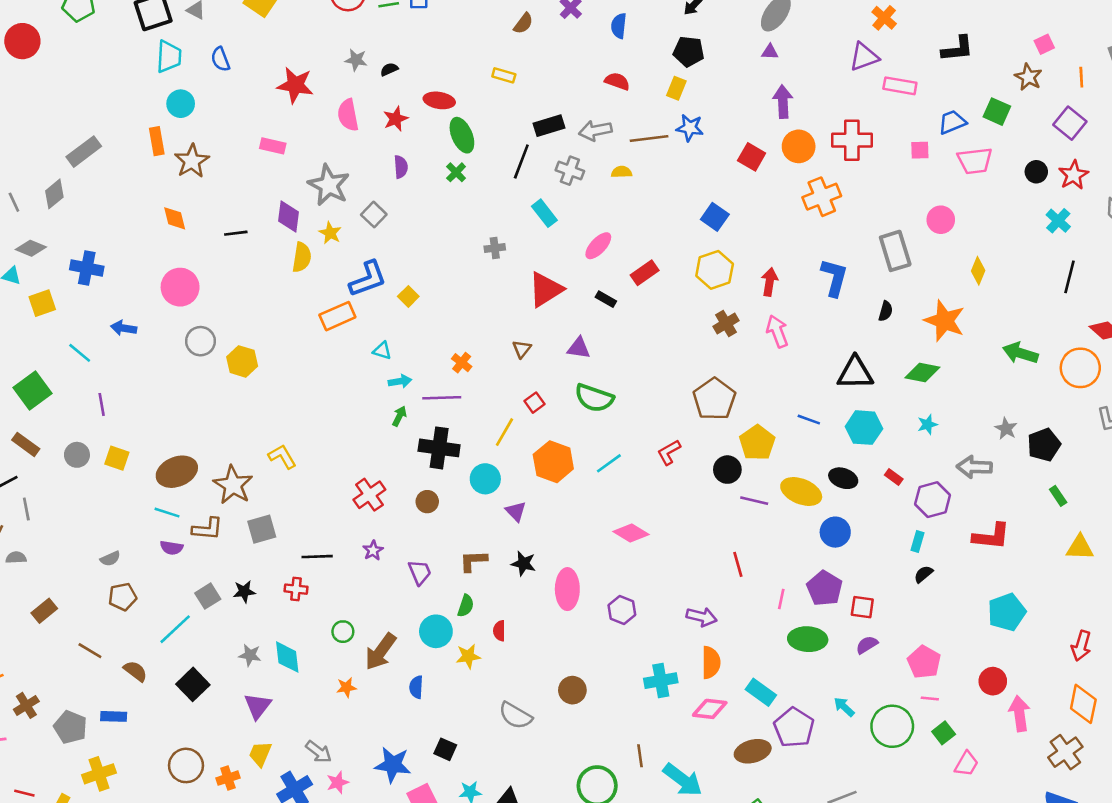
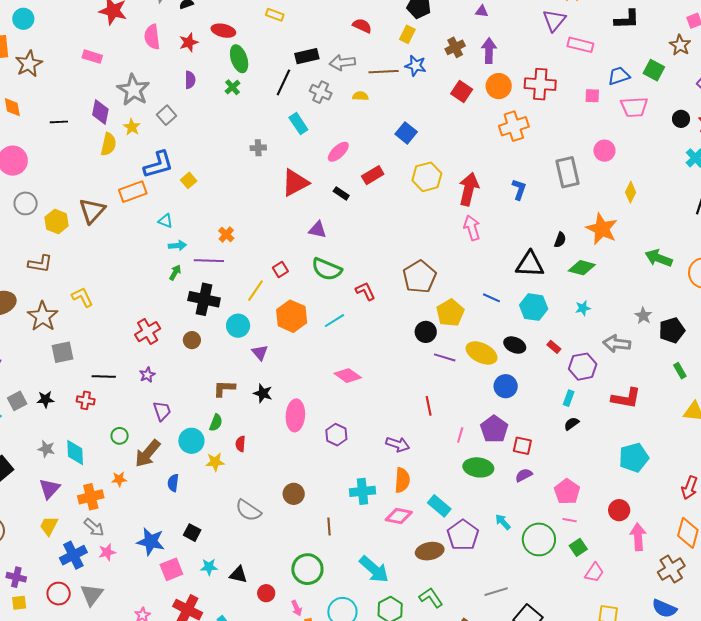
purple triangle: (864, 57) -> (554, 20), turned -35
blue square: (715, 217) -> (406, 133), moved
blue L-shape: (834, 277) -> (519, 189), size x0.7
red arrow: (770, 282) -> (469, 189), size x1.5
black semicircle: (886, 311) -> (560, 240), moved
brown cross: (726, 323) -> (455, 47), moved
brown triangle: (522, 349) -> (92, 211), moved, size x1.8
red L-shape: (669, 452) -> (365, 291), moved, turned 90
brown L-shape: (207, 529) -> (40, 264), moved
purple trapezoid: (420, 572) -> (162, 411), moved
brown line: (640, 756) -> (329, 526), moved
orange cross: (228, 778) -> (91, 497), moved, size x1.4

